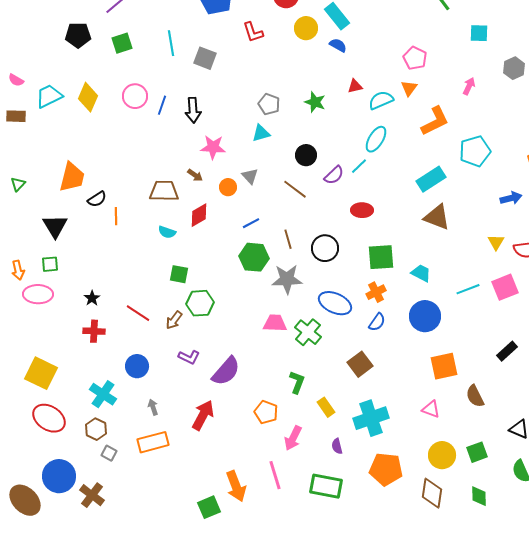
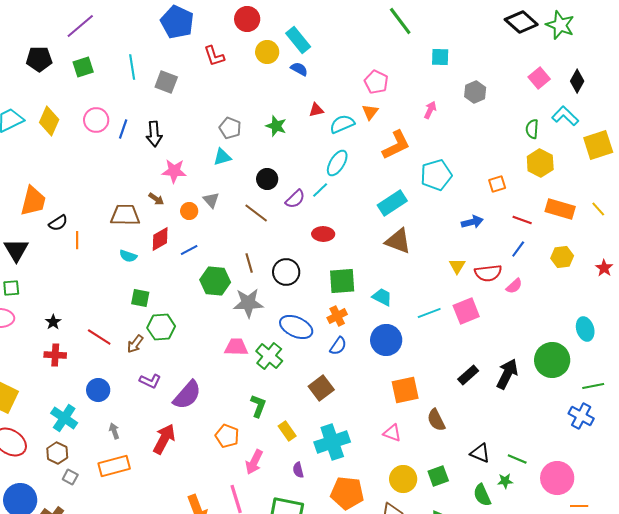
blue line: (251, 223) -> (189, 250), moved

